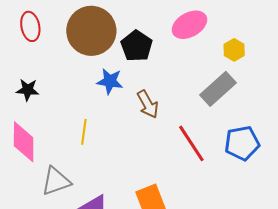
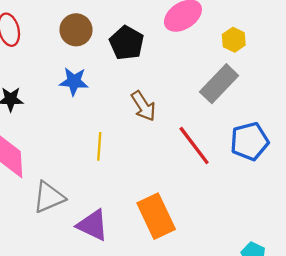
brown circle: (91, 31) -> (76, 30), size x0.6
blue star: (110, 81) -> (74, 81), moved
yellow line: (84, 132) -> (99, 146), moved

